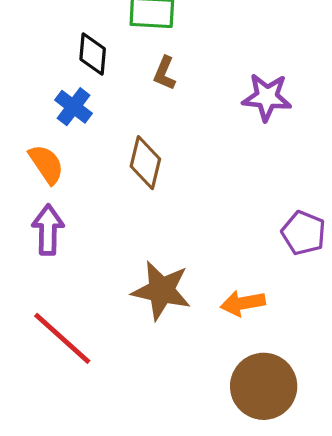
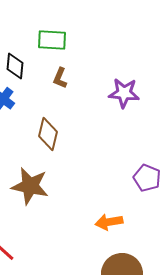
brown star: (161, 290) -> (30, 186), moved

